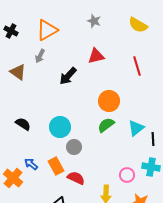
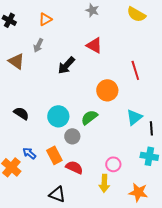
orange triangle: (47, 30) -> (45, 19), size x0.6
red triangle: (96, 56) -> (94, 45), turned 42
red line: (137, 66) -> (135, 70), moved
green semicircle: (106, 125) -> (89, 117), moved
pink circle: (127, 175) -> (113, 164), moved

